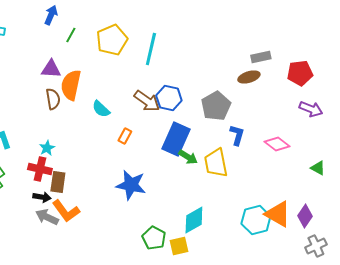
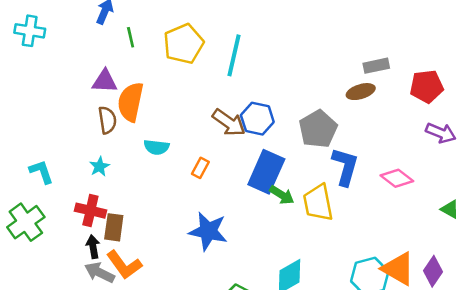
green line: (71, 35) -> (131, 37), turned -42
cyan semicircle: (101, 109) -> (156, 147), moved, turned -36
blue L-shape: (237, 135) -> (345, 167), size x1.4
cyan star: (47, 148) -> (100, 167), moved
black arrow: (42, 197) -> (93, 247), turned -108

